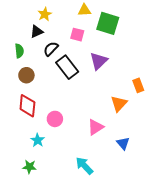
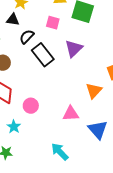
black triangle: (37, 32) -> (13, 20), turned 32
pink triangle: (96, 127) -> (71, 114), turned 30
blue triangle: (123, 143) -> (98, 130), size x1.5

